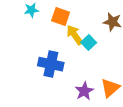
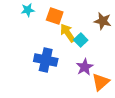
purple star: (84, 91) -> (85, 67), moved

